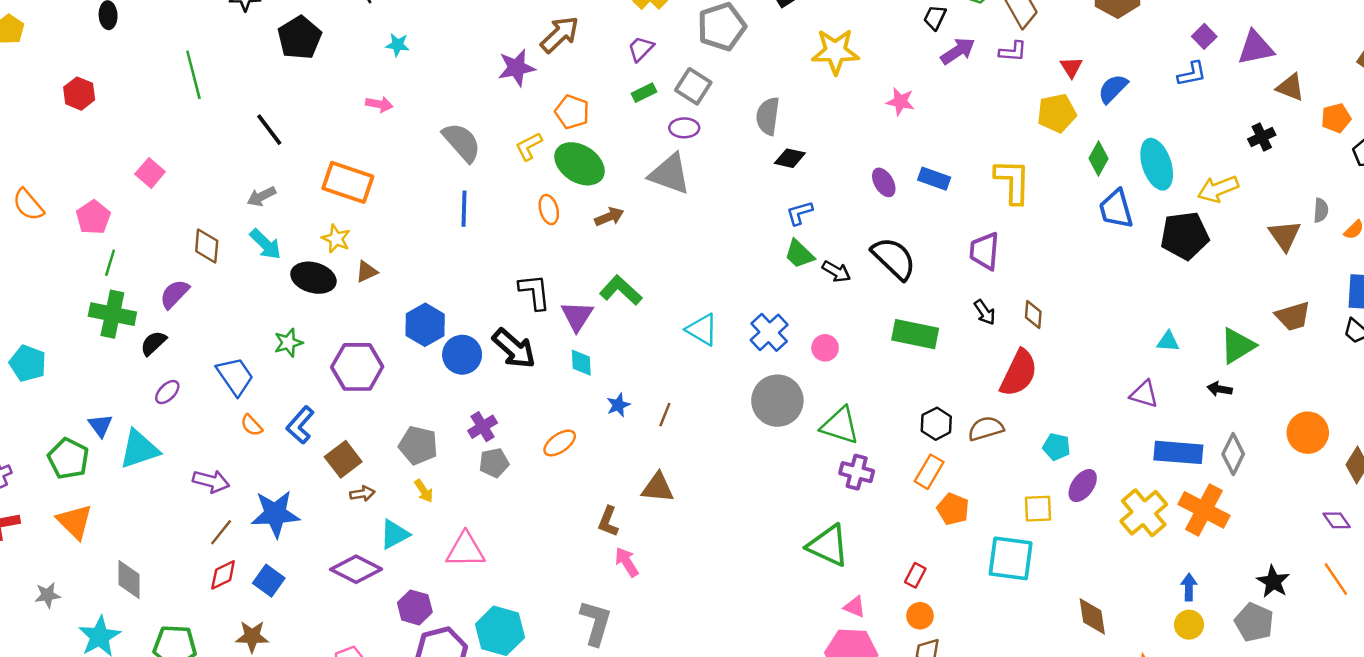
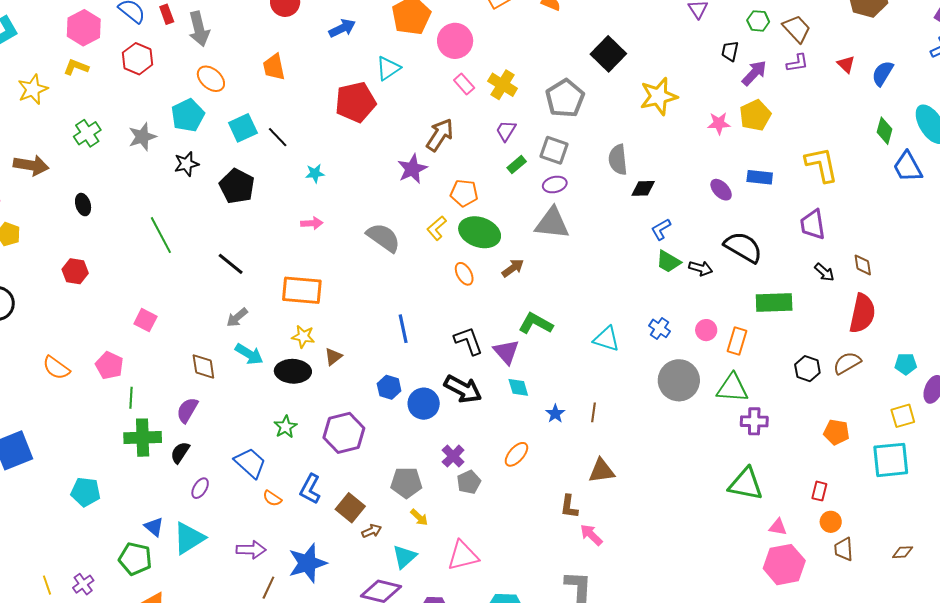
yellow pentagon: (1057, 113) -> (755, 115), moved
blue line: (464, 209) -> (403, 329), moved
blue hexagon: (425, 325) -> (389, 387), size x0.7
blue cross: (769, 332) -> (660, 328), size x0.7
orange rectangle: (929, 472) -> (737, 341), moved

